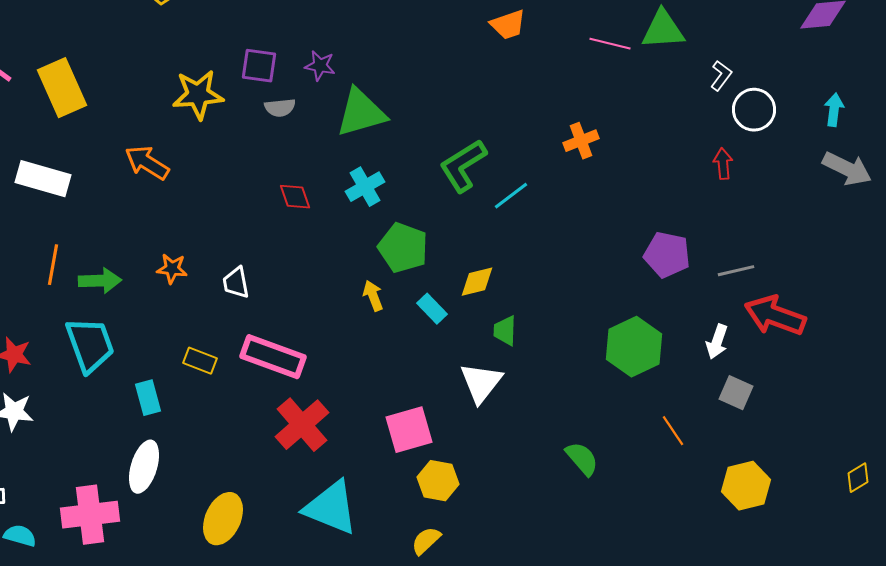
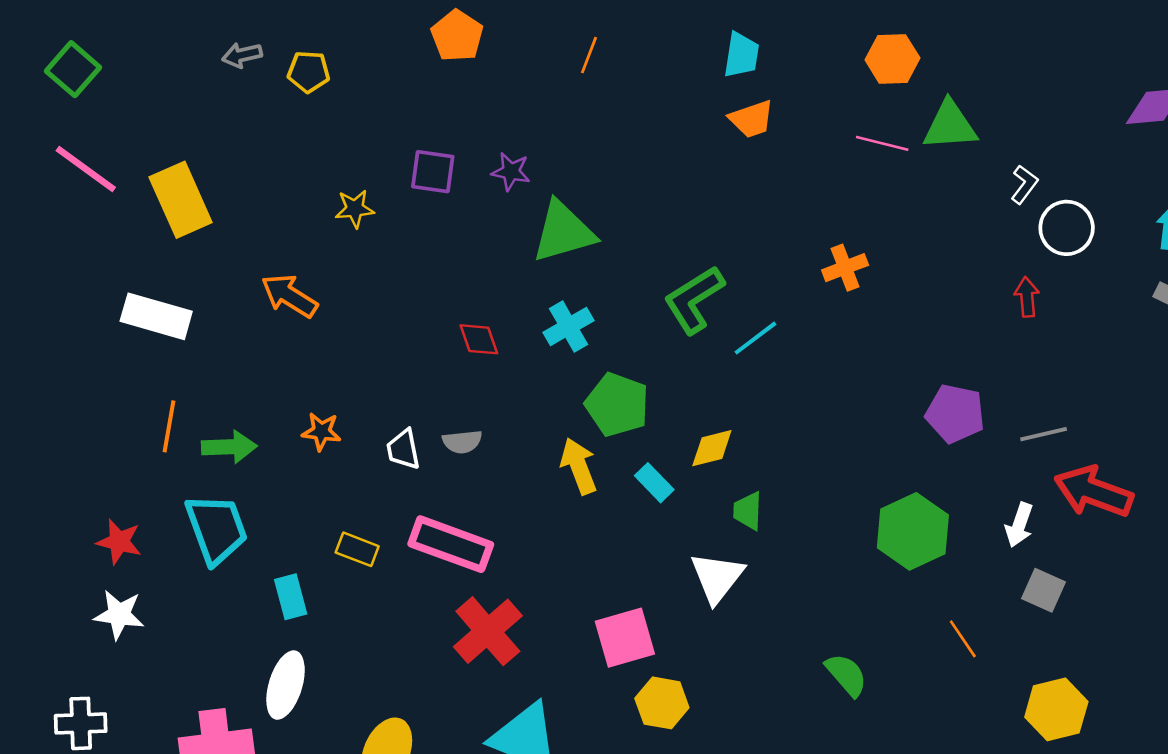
yellow star: (198, 95) -> (355, 209), size x0.6
gray semicircle: (280, 108) -> (462, 442), moved
yellow arrow: (373, 296) -> (579, 466), size x1.4

